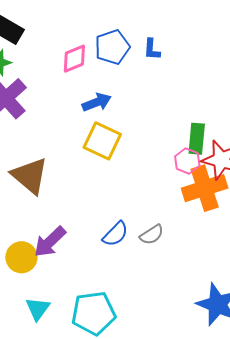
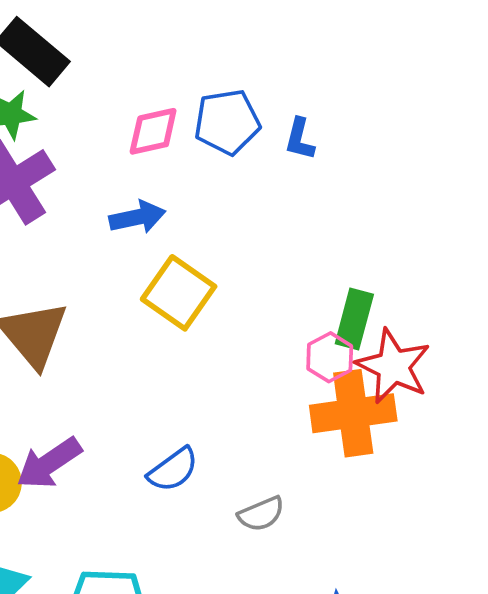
blue arrow: (97, 102) -> (137, 217), moved
gray semicircle: (152, 235) -> (261, 514), moved

